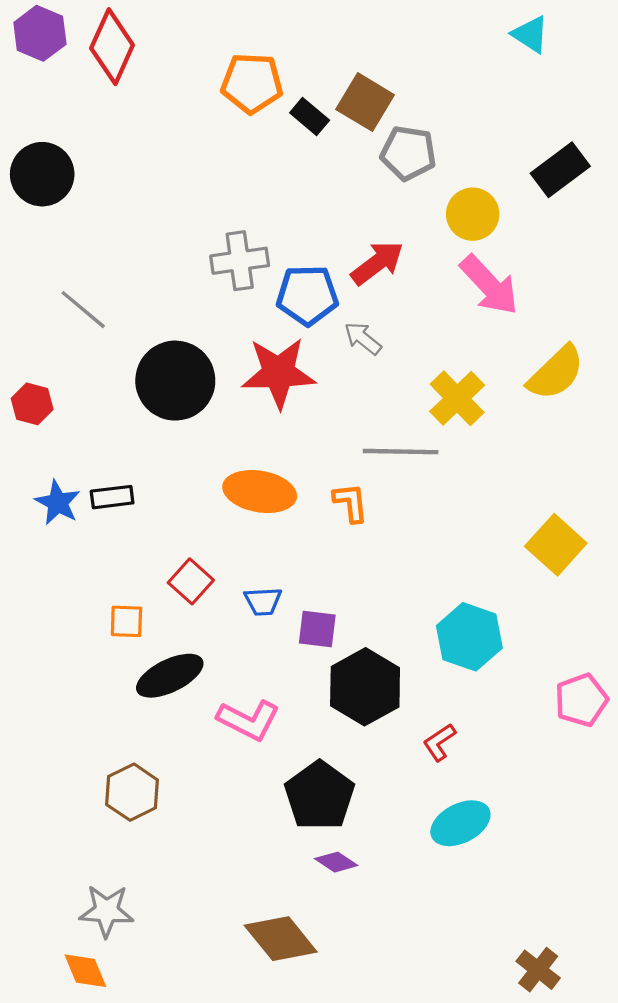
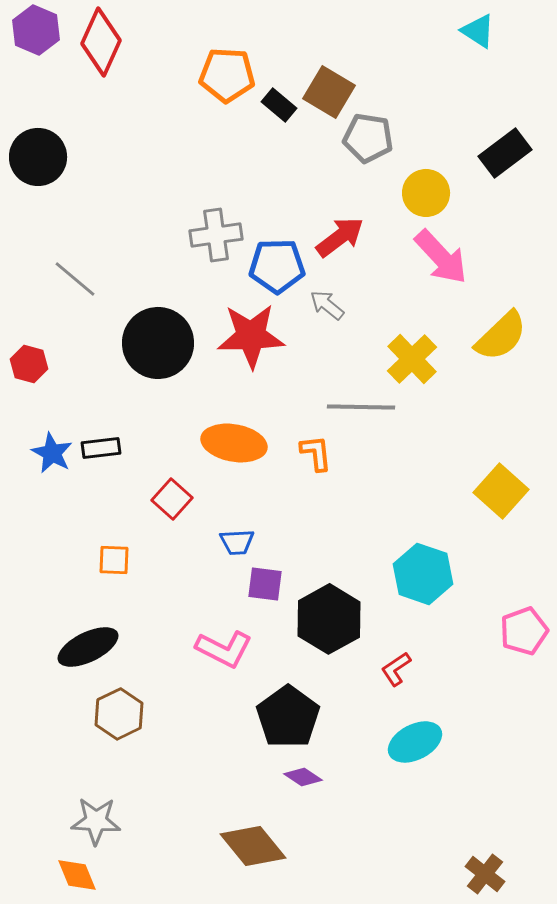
red square: (191, 581) -> (172, 499), moved
purple square: (317, 629) -> (265, 584), moved
black ellipse: (170, 676) -> (88, 647), moved

